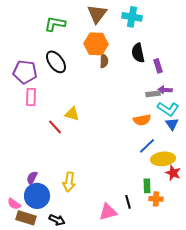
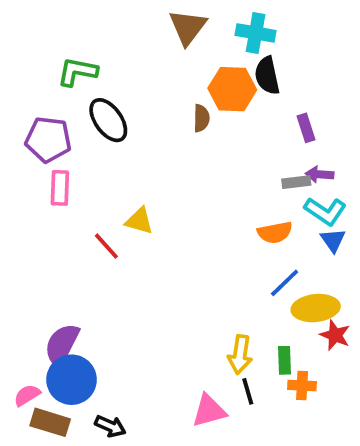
green L-shape: (55, 24) -> (77, 72), moved
orange hexagon: (96, 44) -> (232, 89), moved
black semicircle: (138, 53) -> (267, 76), moved
purple semicircle: (32, 178) -> (62, 345), size x1.6
yellow arrow: (69, 182) -> (240, 355), moved
pink semicircle: (14, 204) -> (27, 395), turned 112

